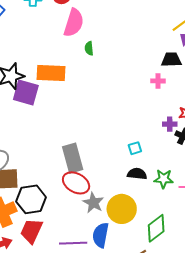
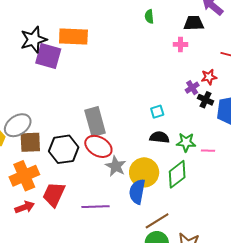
green semicircle: (89, 48) -> (149, 16), moved
purple cross: (170, 124) -> (192, 88), turned -32
black hexagon: (31, 199) -> (64, 149), moved
green diamond: (156, 228) -> (177, 174), moved
blue semicircle: (101, 235) -> (137, 192), moved

